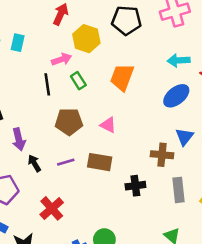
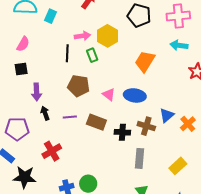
yellow hexagon: (86, 39) -> (108, 36), moved
cyan arrow: (179, 60) -> (179, 45), moved
orange trapezoid: (122, 77) -> (145, 61), moved
blue ellipse: (176, 96) -> (135, 95), moved, turned 35
black cross: (135, 186) -> (122, 132), moved
gray rectangle: (178, 190) -> (139, 158), moved

